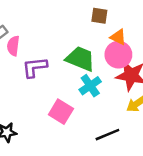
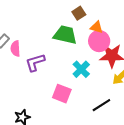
brown square: (99, 16) -> (79, 13), turned -32
green trapezoid: (80, 59) -> (65, 35), moved

